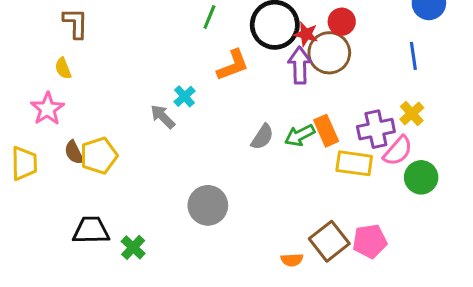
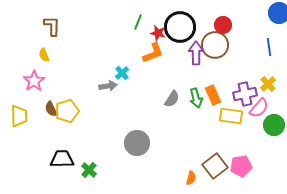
red star: (306, 34) -> (158, 33), moved
gray arrow: (163, 117) -> (108, 86), turned 126
green arrow: (300, 135) -> (196, 98), turned -78
orange semicircle: (292, 260) -> (191, 178), turned -72

